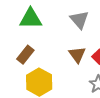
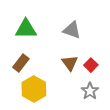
gray triangle: (79, 20) -> (72, 30), turned -30

